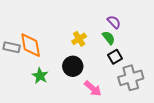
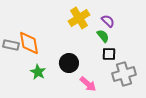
yellow cross: (79, 39) -> (79, 18), moved, size x1.5
black square: (115, 57) -> (109, 54), turned 32

